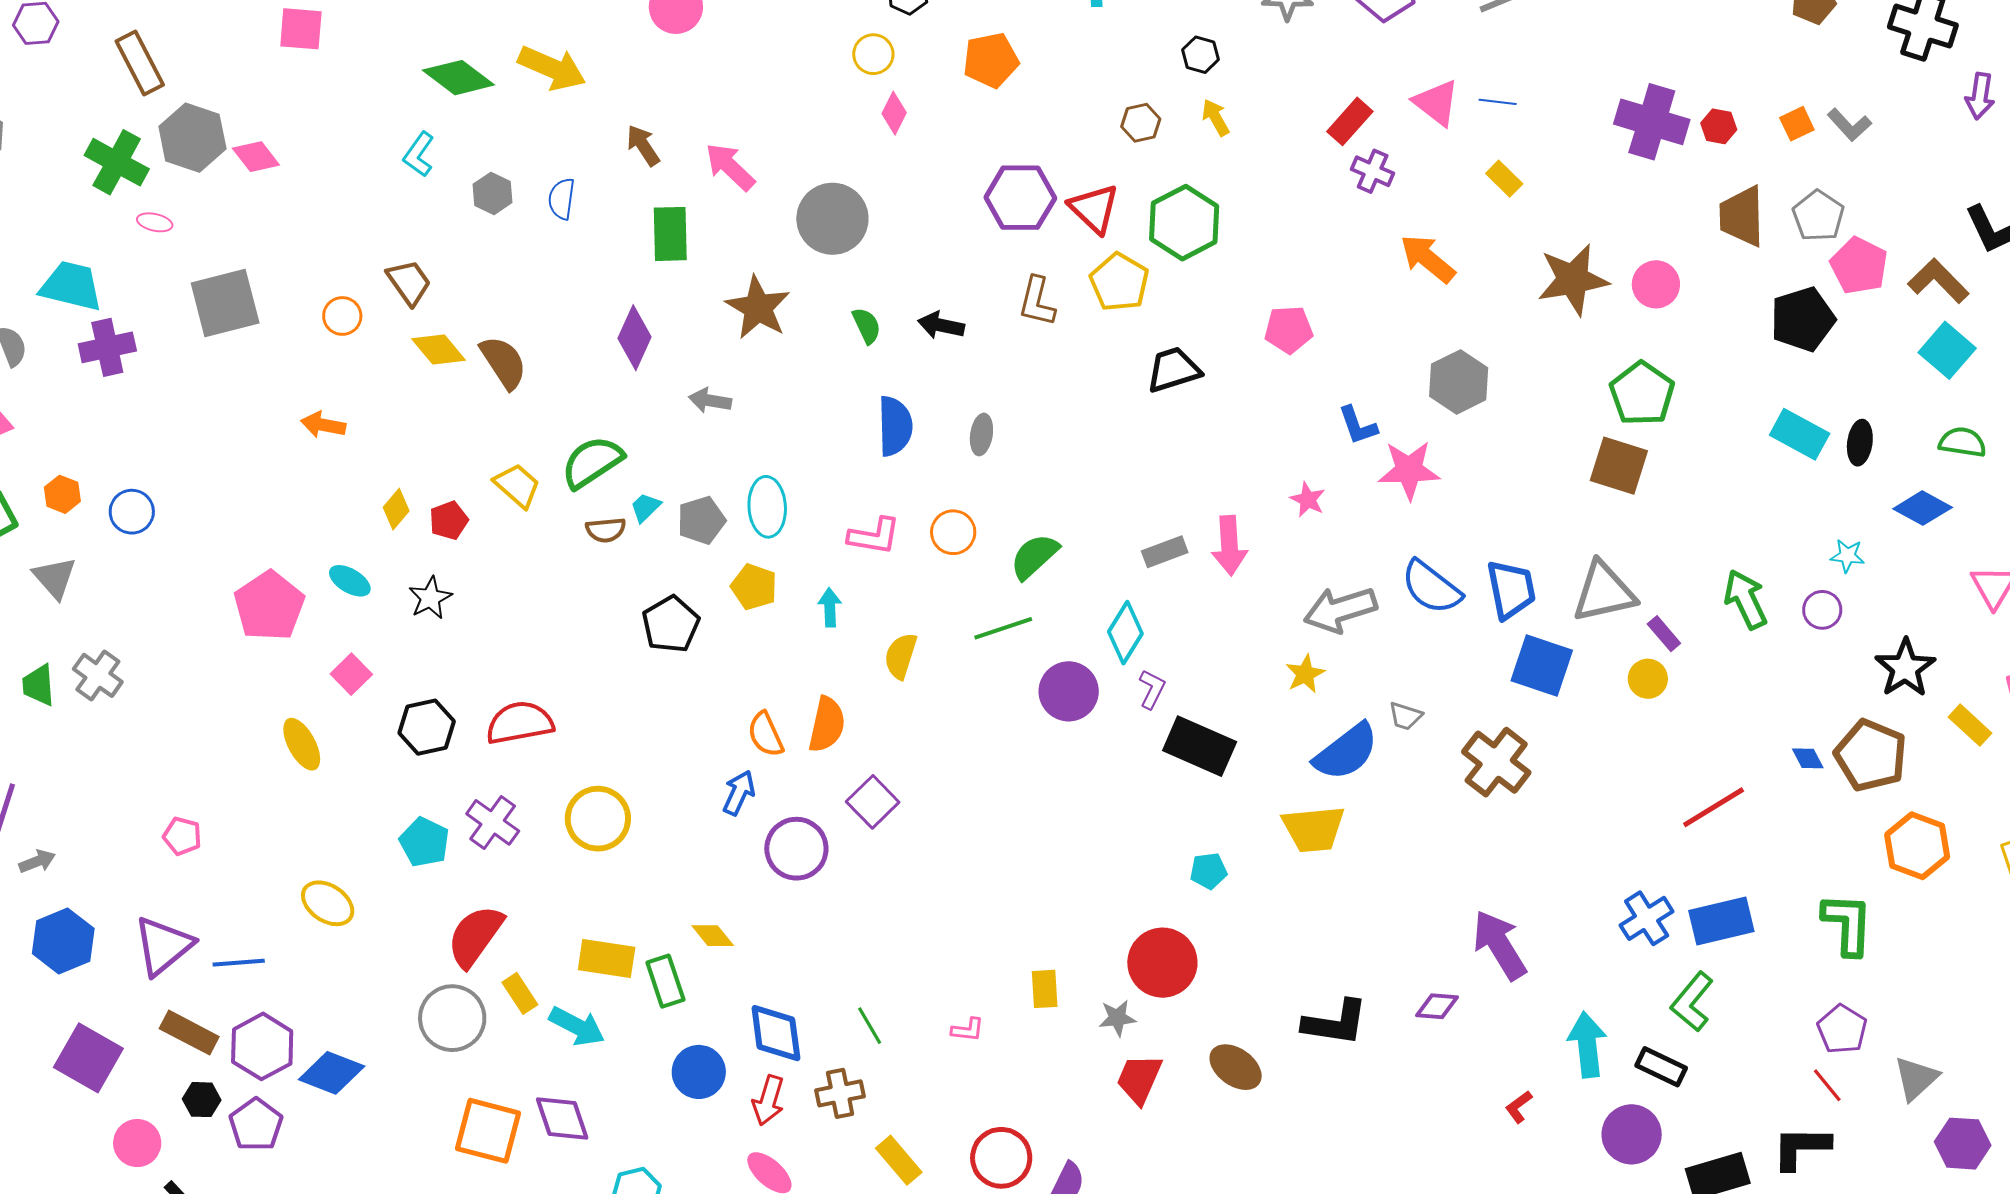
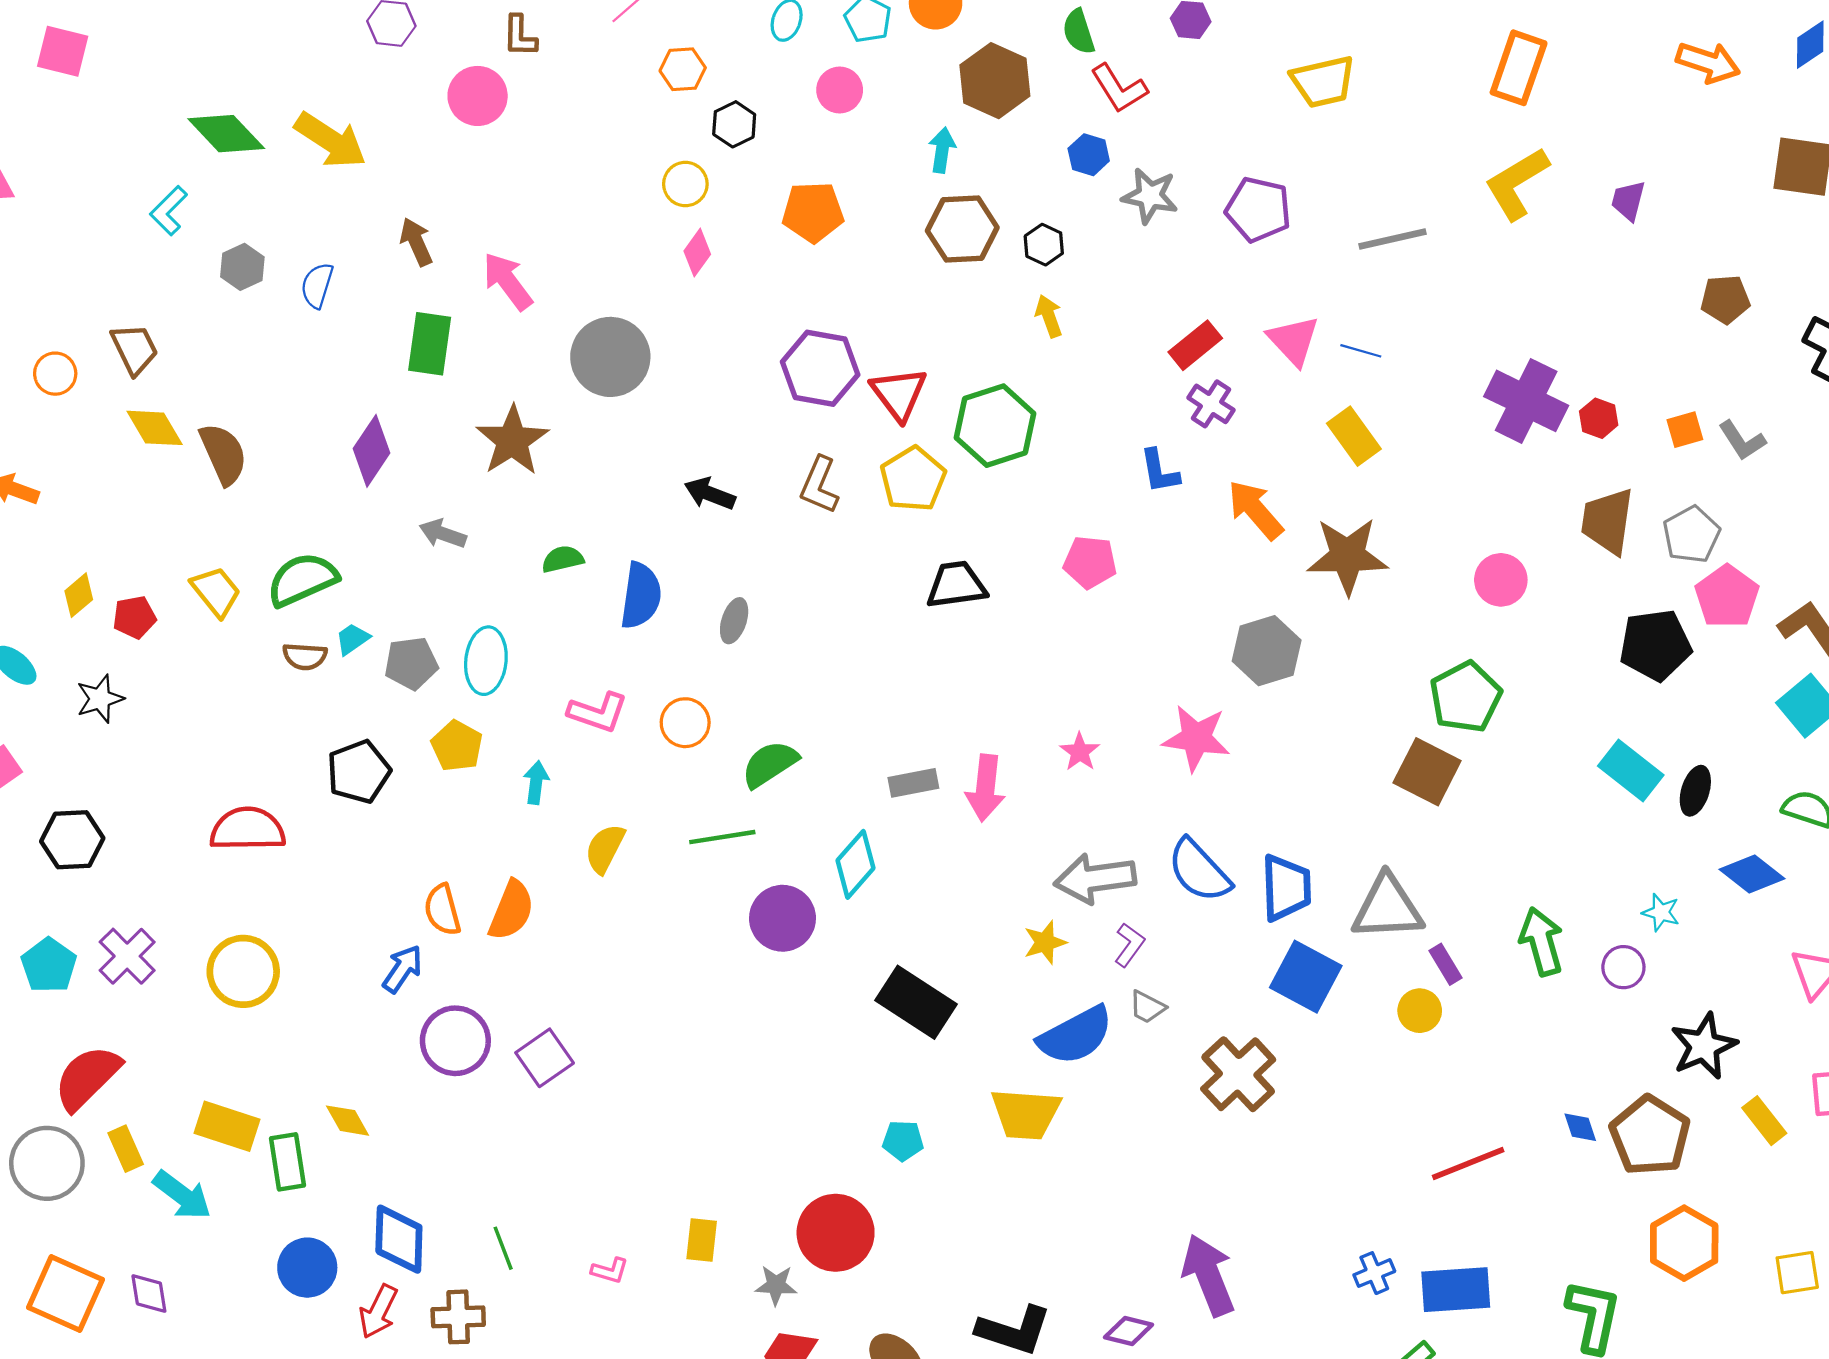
brown hexagon: (1141, 123) -> (962, 229), moved, size x1.6
yellow rectangle: (1504, 179) -> (1354, 436), size x1.4
brown star: (1573, 280) -> (1347, 556), moved
green semicircle: (867, 326) -> (563, 559), moved, turned -87
blue L-shape: (1358, 425) -> (1160, 471), moved
purple L-shape: (1152, 689) -> (1129, 945), moved
red semicircle: (520, 723) -> (248, 829), moved
purple square: (873, 802) -> (545, 1058), moved
blue cross: (1647, 918) -> (1374, 1273), size x0.7
purple diamond: (562, 1118) -> (149, 1293), size x0.7

